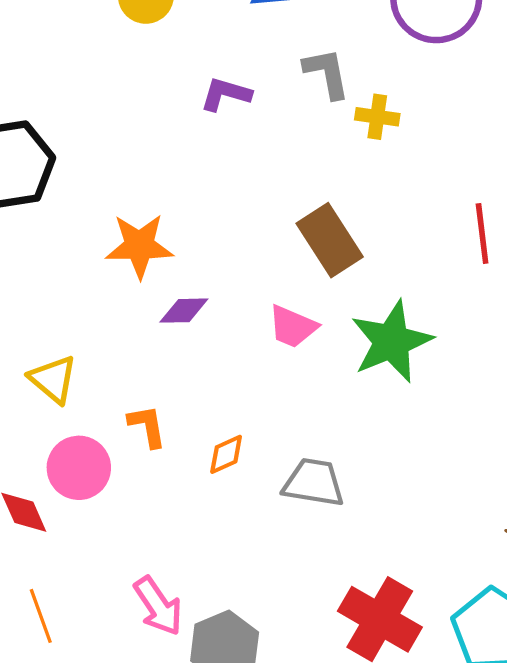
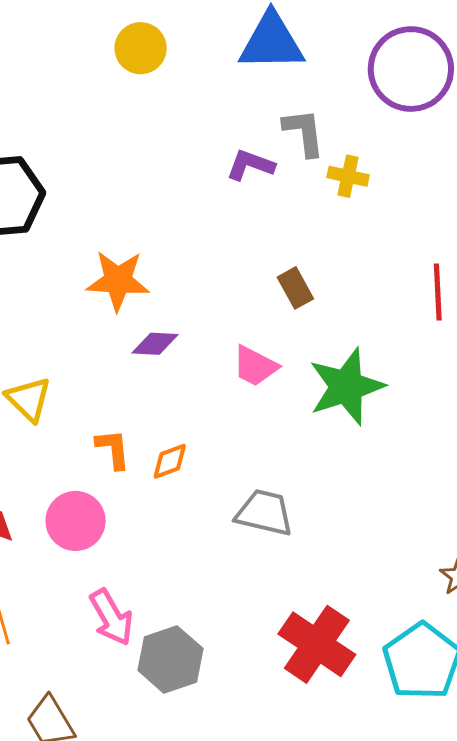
purple L-shape: (226, 94) -> (250, 165), moved
brown rectangle: (330, 240) -> (295, 288), size x0.6
orange diamond: (226, 454) -> (170, 461), moved
pink circle: (79, 468) -> (76, 521), moved

